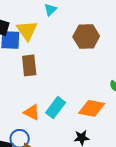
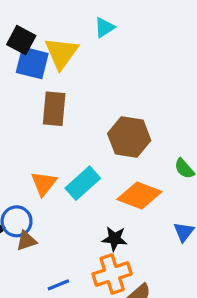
brown hexagon: (86, 36) -> (129, 137), moved
orange triangle: (32, 112) -> (44, 183), turned 30

